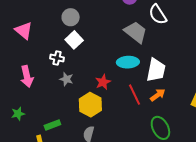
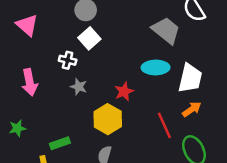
red line: (135, 95) -> (164, 125), moved

